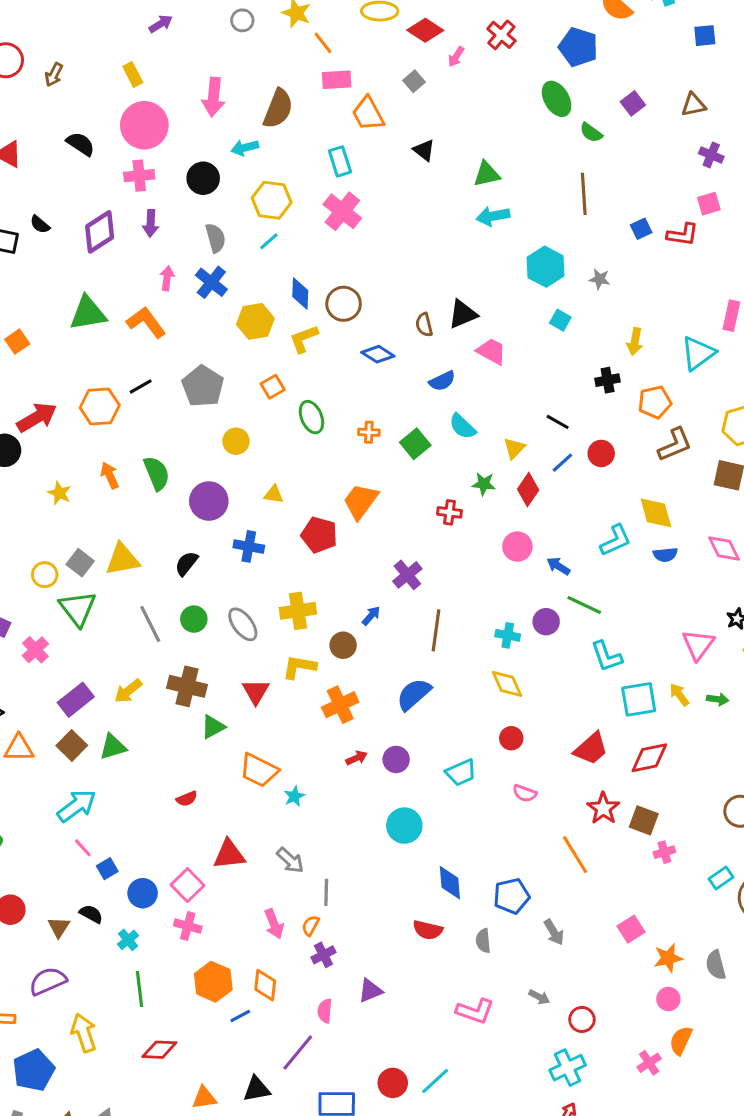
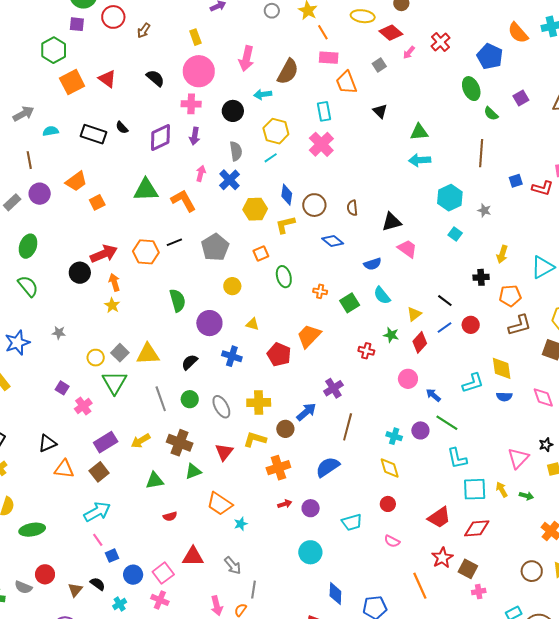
brown semicircle: (424, 325) -> (352, 208), moved
orange arrow: (110, 475) -> (114, 282), moved
blue arrow: (371, 616) -> (306, 412), size x1.5
green triangle: (113, 747) -> (155, 481), moved

